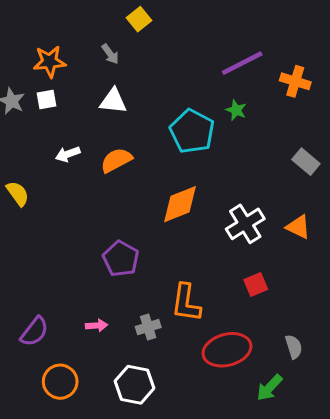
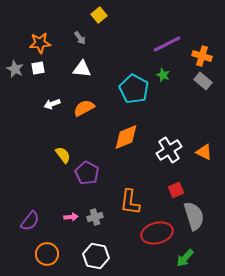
gray rectangle: (306, 162) -> (203, 81), moved
yellow semicircle: (18, 194) -> (63, 155), moved
gray cross: (148, 327) -> (95, 217), moved
gray semicircle: (294, 347) -> (194, 216), moved, size x1.8

